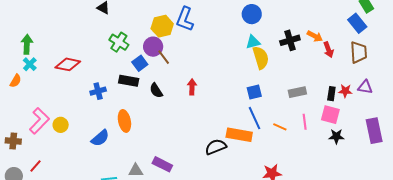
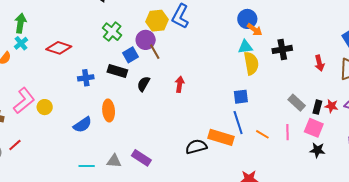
orange arrow: (315, 36) -> (255, 29), moved
black semicircle: (156, 90) -> (144, 84), turned 56
gray rectangle: (297, 92) -> (297, 103), moved, turned 48

